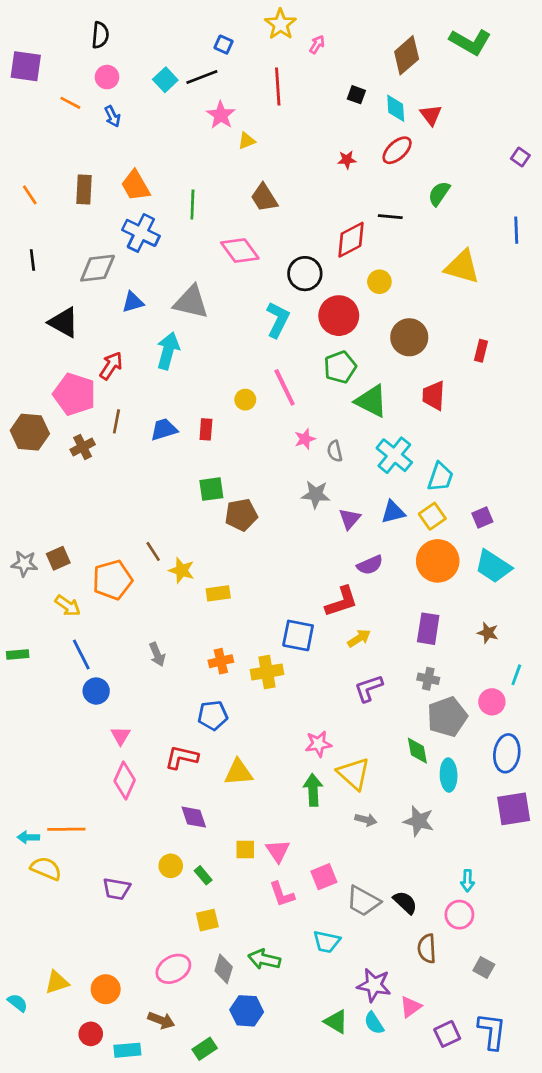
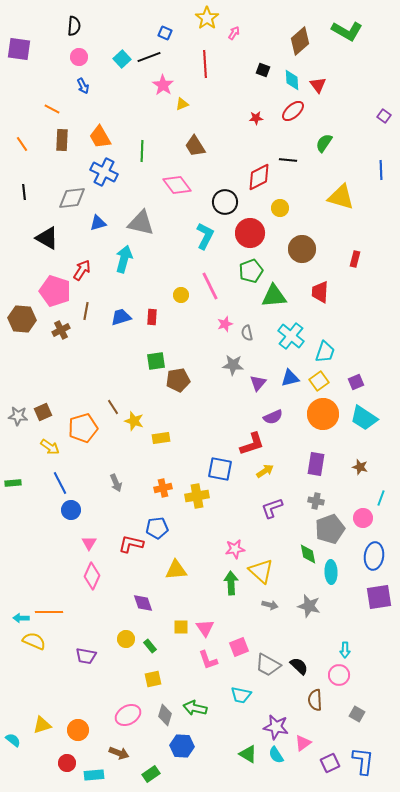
orange line: (70, 103) -> (52, 109), moved
green triangle: (371, 401) -> (274, 296), turned -32
red L-shape: (182, 757) -> (131, 544), moved

